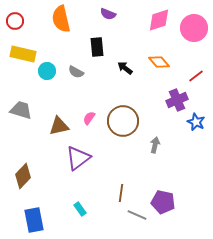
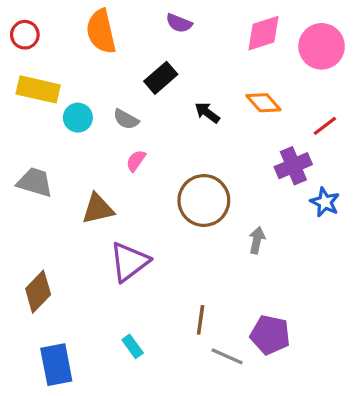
black rectangle: (97, 47) -> (161, 78), turned 54
pink semicircle: (89, 118) -> (136, 161), moved

